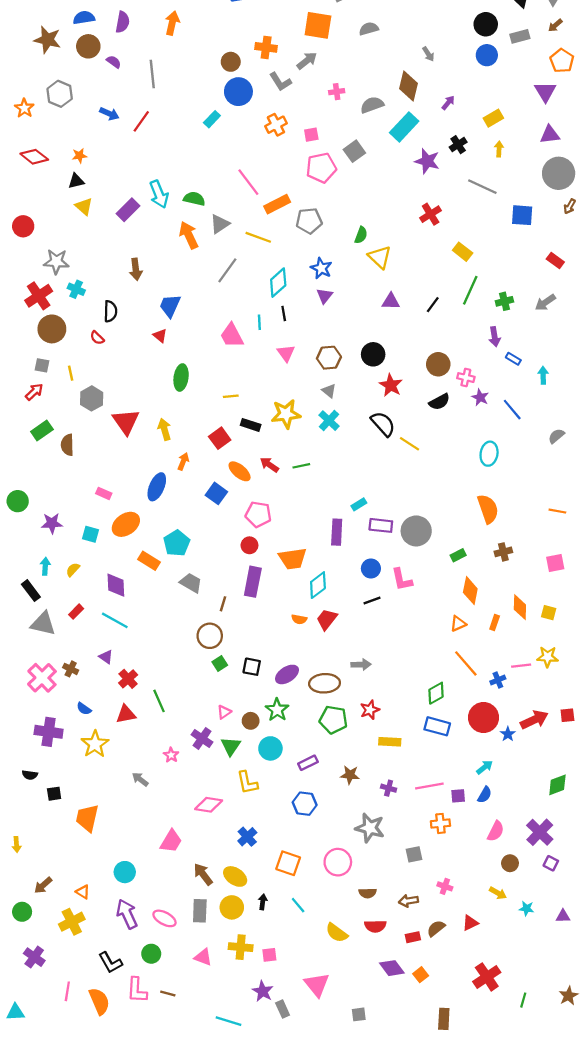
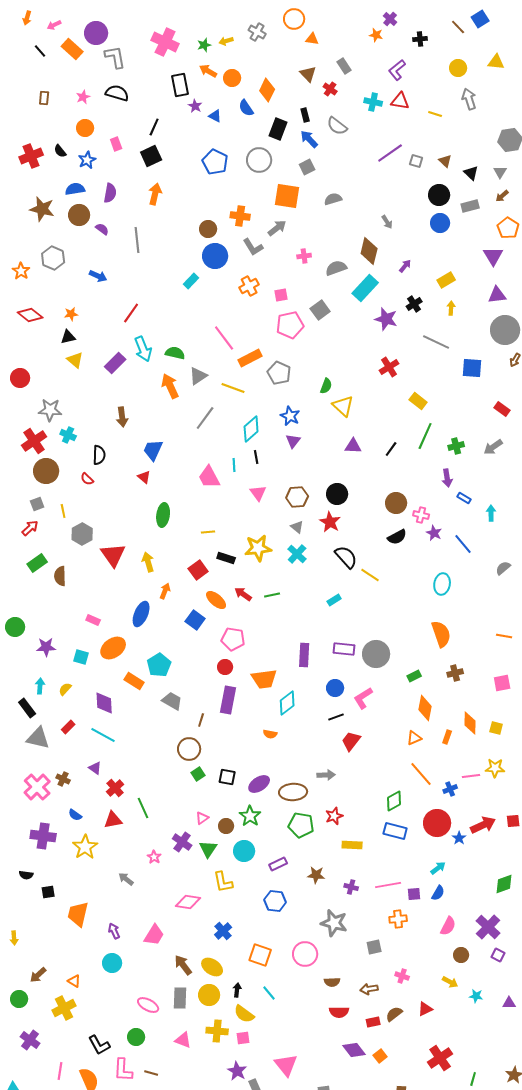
red line: (141, 121) -> (131, 313), moved
gray pentagon: (309, 221) -> (279, 373), turned 30
gray square: (42, 365) -> (37, 504), turned -32
red star: (391, 385) -> (330, 522), moved
cyan rectangle: (359, 504) -> (334, 600), moved
pink L-shape: (402, 580) -> (363, 698), turned 70
red trapezoid: (327, 619) -> (351, 741), moved
purple arrow: (127, 914) -> (114, 931), moved, size x0.6
yellow semicircle: (337, 933) -> (244, 1014), moved

